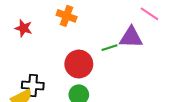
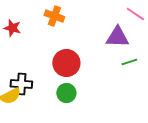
green line: (110, 48) -> (129, 62), moved

